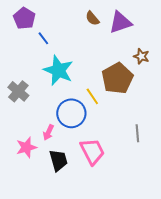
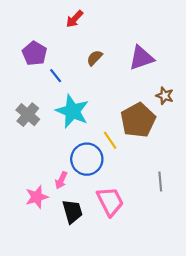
brown semicircle: (92, 18) -> (95, 58), moved, turned 84
gray cross: (18, 91) -> (28, 115), moved

